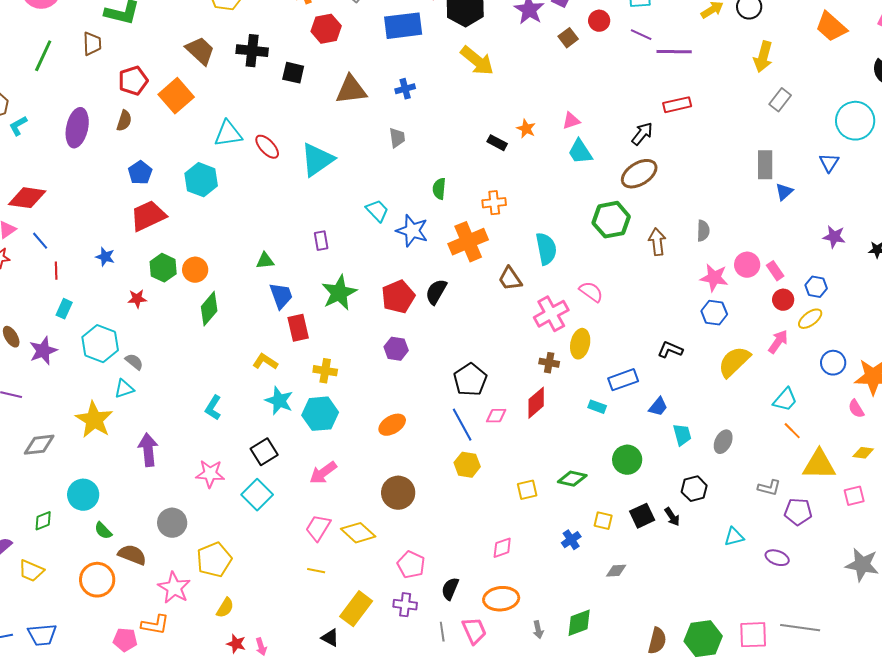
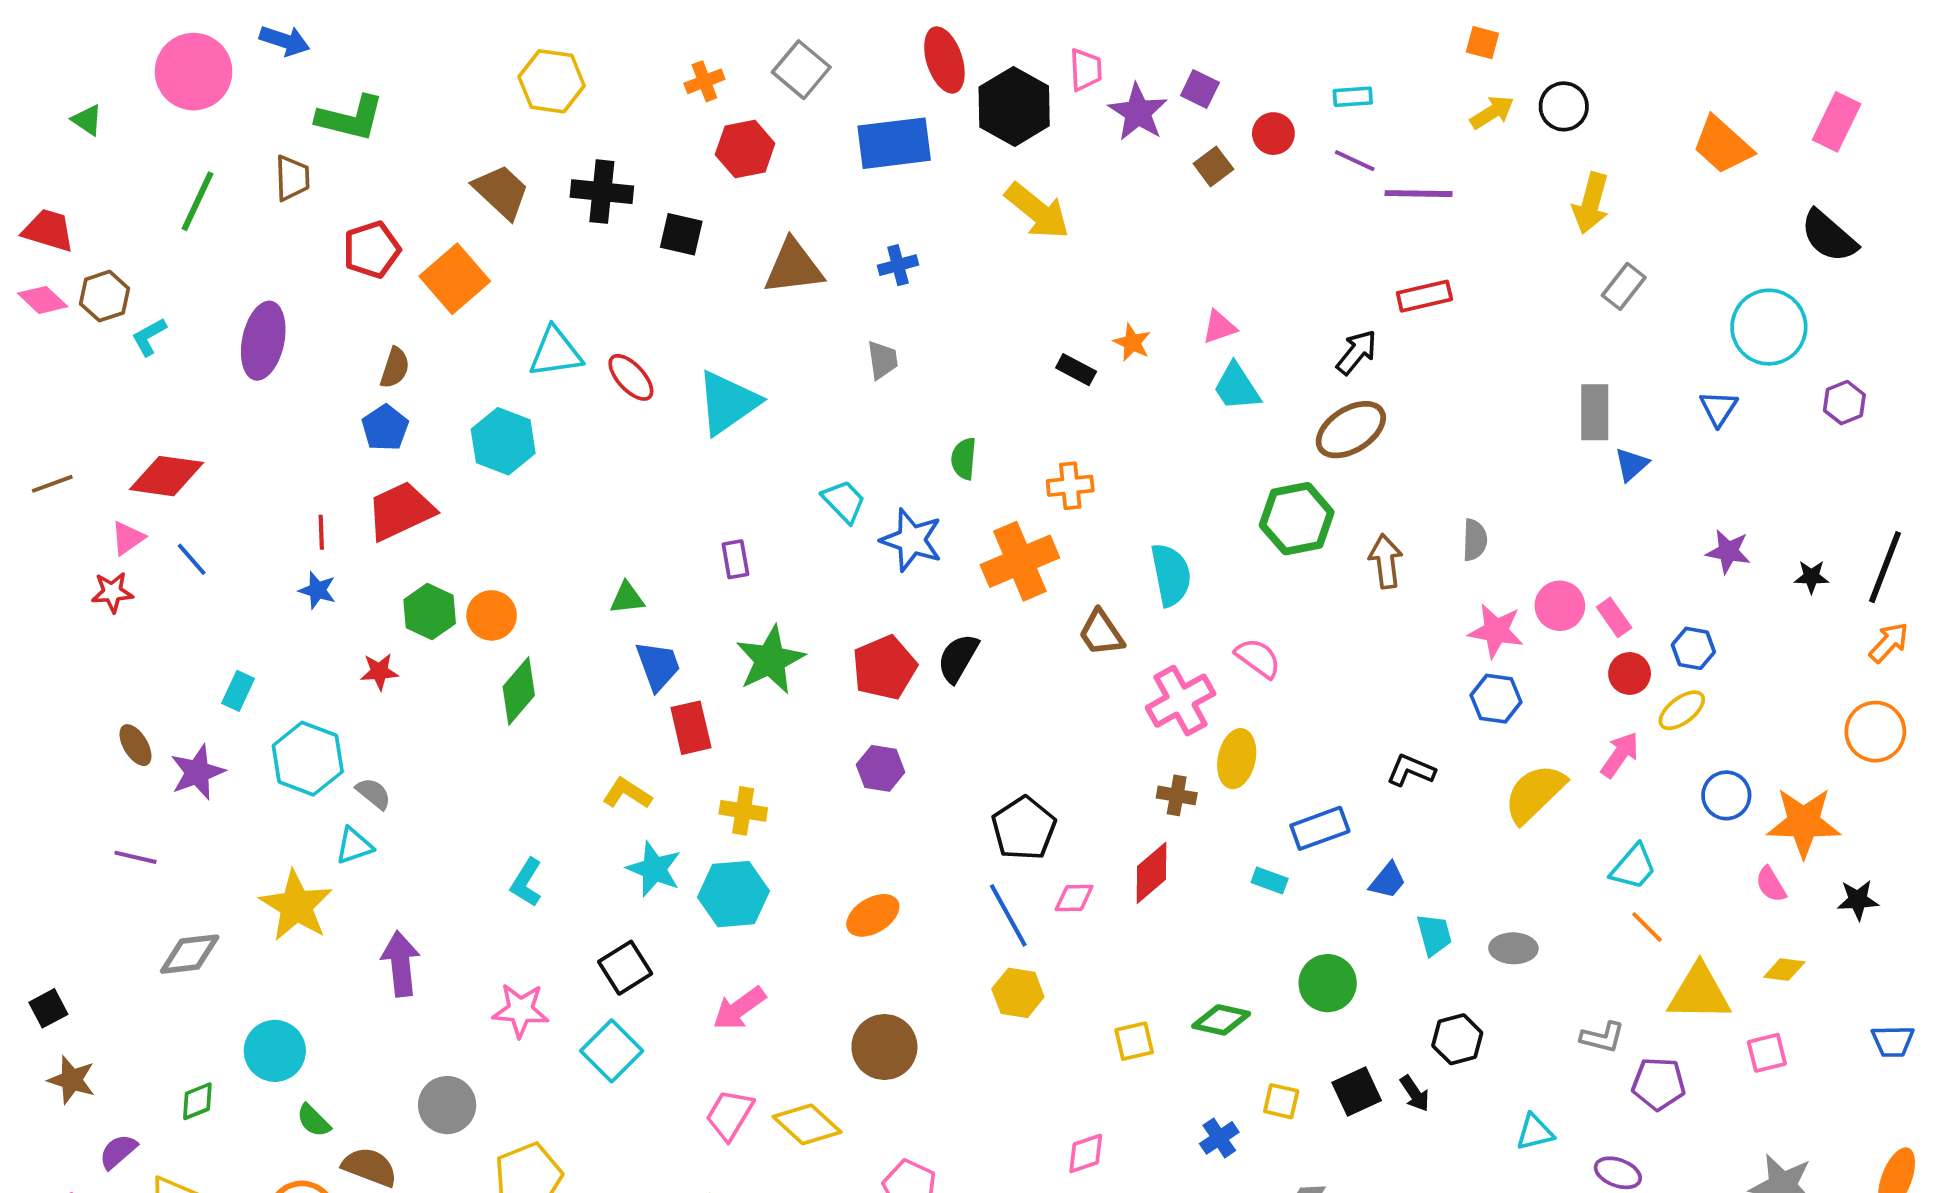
brown semicircle: (124, 121) -> (395, 368), moved
red line: (56, 271) -> (321, 532), moved
gray ellipse: (723, 442) -> (1513, 948), turned 65

